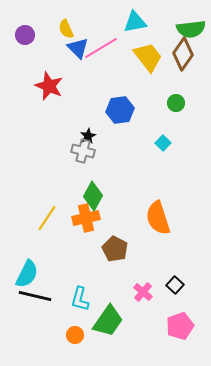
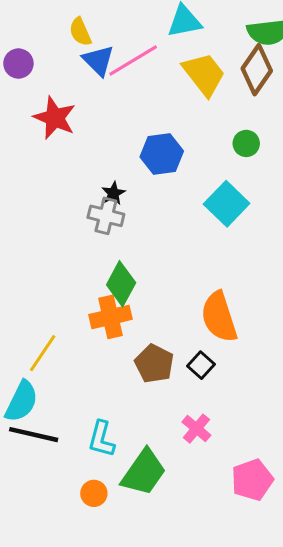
purple circle: (25, 35) -> (18, 64), moved
cyan square: (163, 143) -> (227, 204), size x1.8
yellow line: (47, 218) -> (43, 353), moved
black square: (175, 285) -> (201, 365), moved

